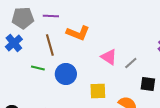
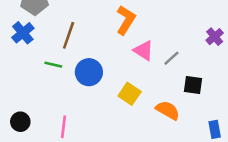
orange L-shape: (78, 33) -> (126, 20), moved, turned -80
brown line: (50, 45) -> (69, 35), turned 35
yellow square: (98, 91) -> (130, 94), turned 36

